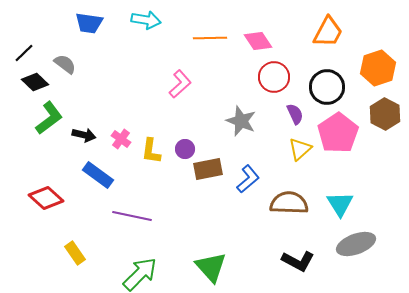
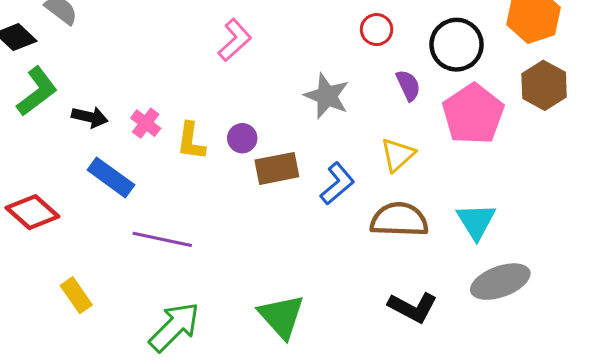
red circle: (274, 77) -> (377, 30), size x0.7
yellow triangle: (300, 149) -> (398, 155), moved

